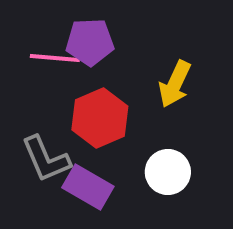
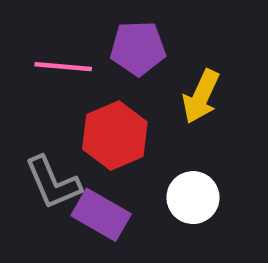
purple pentagon: (90, 42) -> (138, 48), moved

